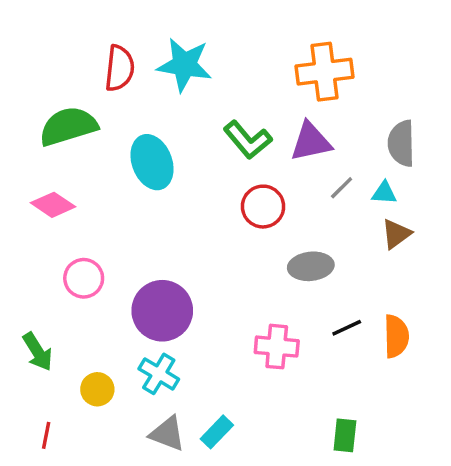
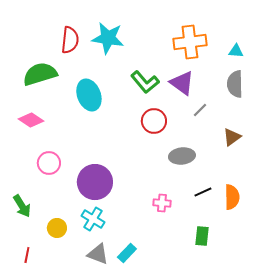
purple triangle: (311, 142) -> (182, 83), turned 48
cyan triangle: (384, 193) -> (236, 51), moved
pink cross: (277, 347) -> (162, 203), size x0.7
green rectangle: (345, 435) -> (202, 236), moved

